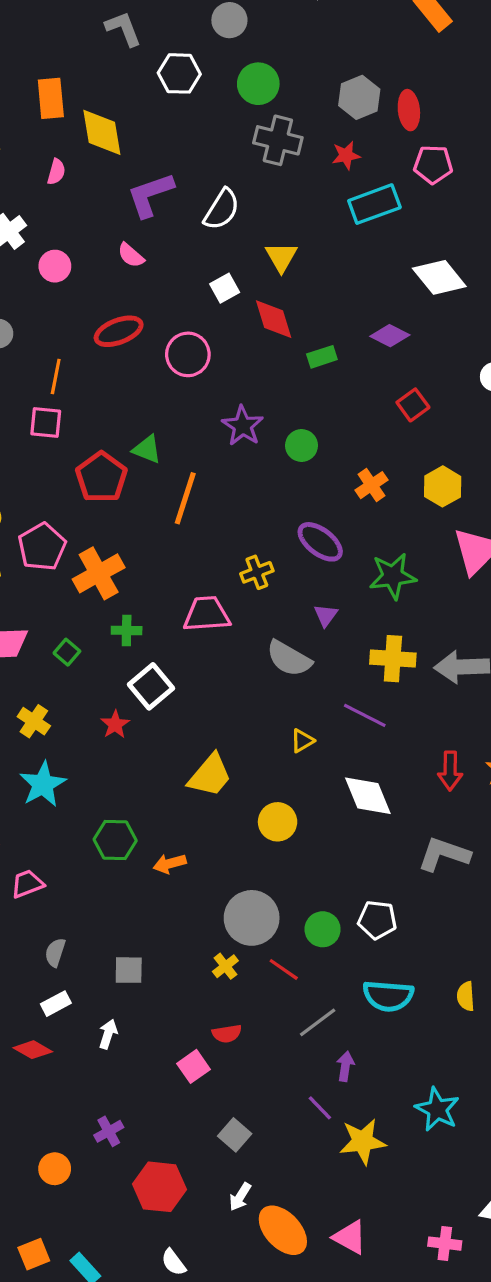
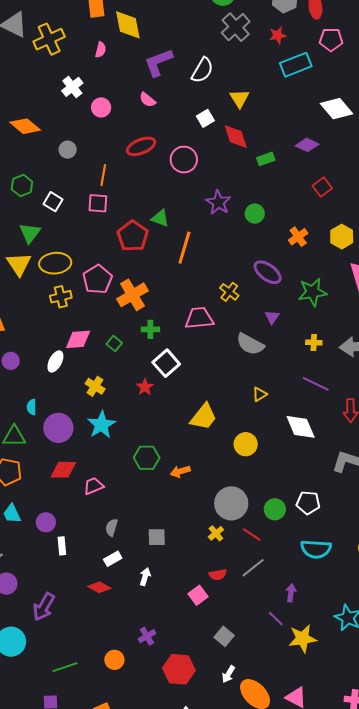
gray cross: (278, 140) -> (236, 27), turned 36
yellow cross: (257, 572) -> (229, 292), turned -30
yellow cross: (393, 659) -> (314, 343), size x0.6
purple line: (365, 715) -> (316, 384), moved
gray line: (318, 1022) -> (253, 568), moved

